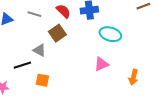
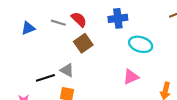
red semicircle: (63, 11) -> (79, 19), moved
gray triangle: (39, 50) -> (67, 70), moved

